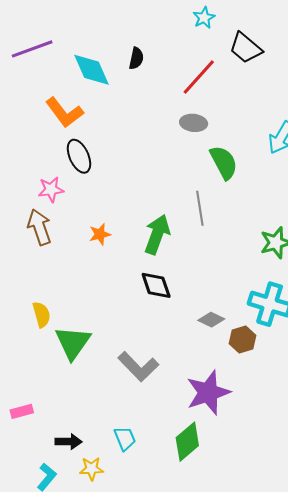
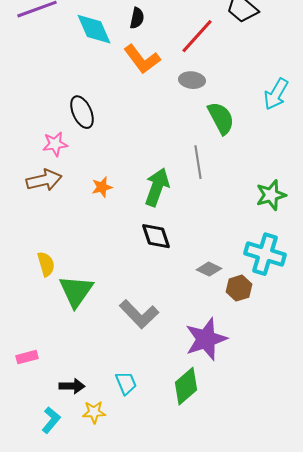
orange L-shape: (64, 112) -> (142, 59), moved
brown arrow: (39, 227) -> (44, 180), turned 96

